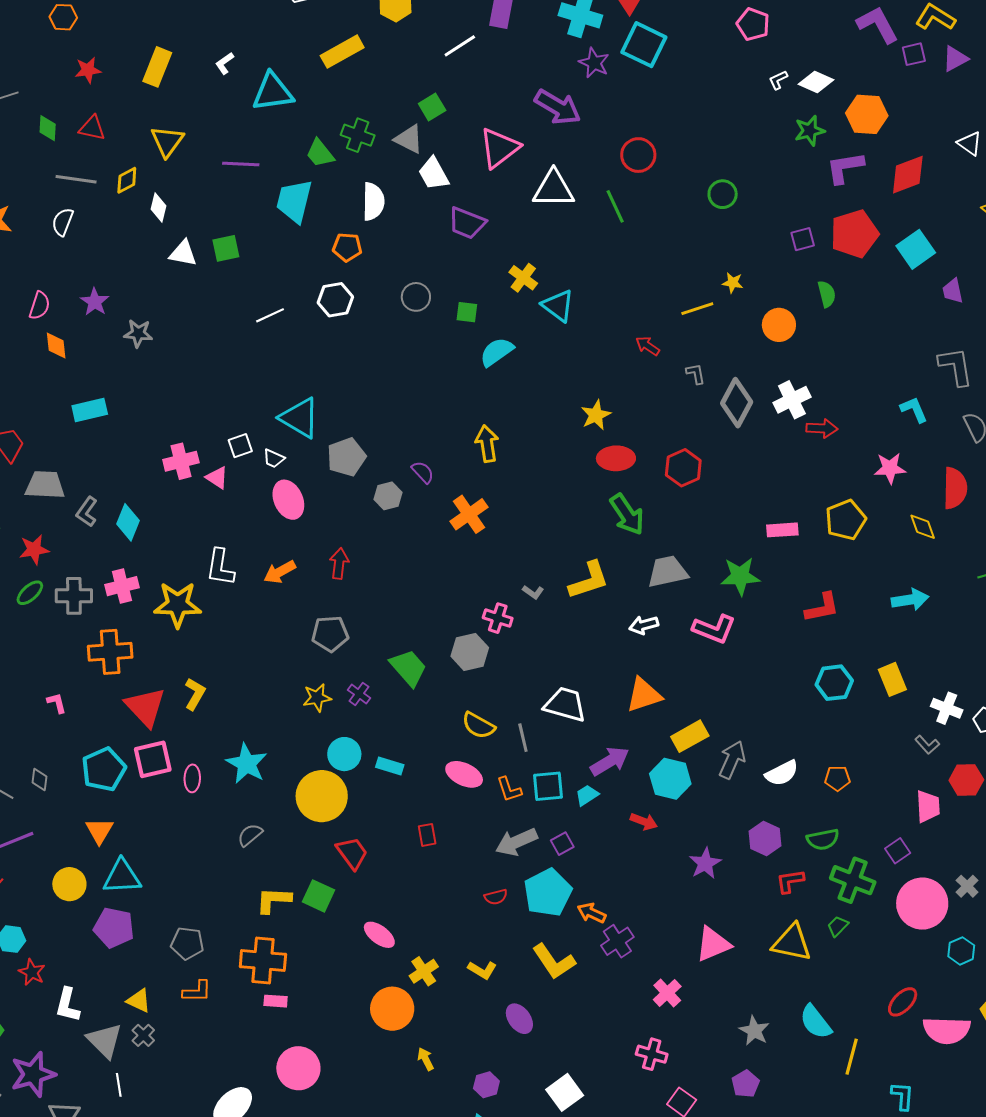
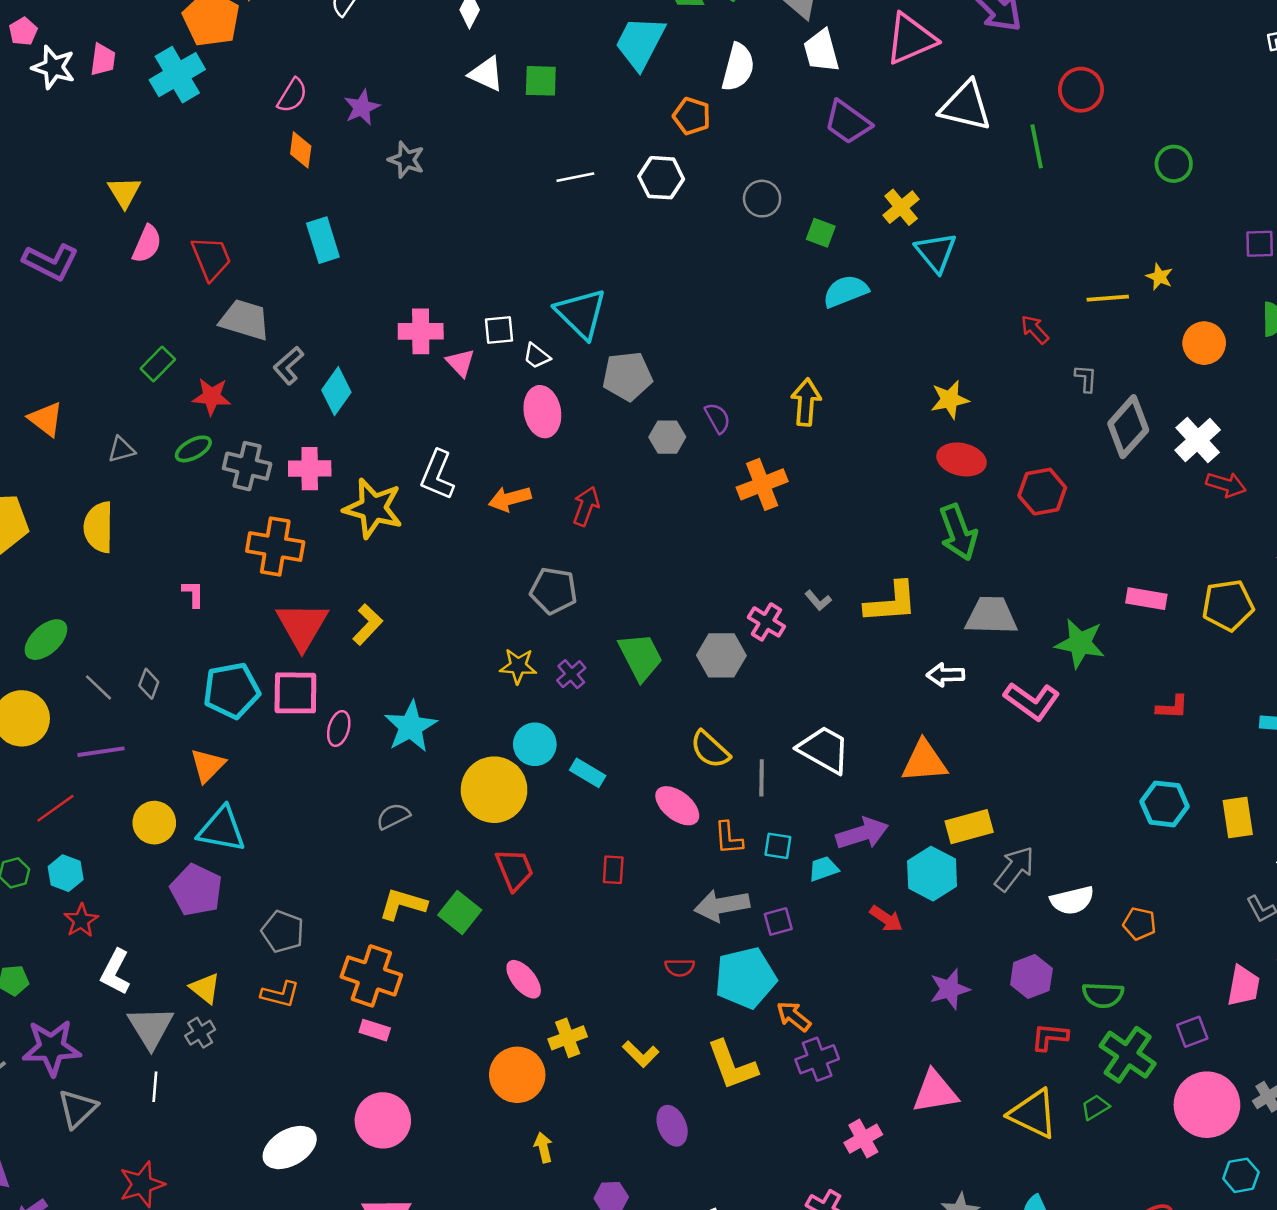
white cross: (792, 400) -> (1198, 440), turned -30
cyan rectangle: (90, 410) -> (323, 240), turned 72
red L-shape: (822, 608) -> (1172, 707), size x0.7
cyan square: (548, 786) -> (778, 846), size x0.7

